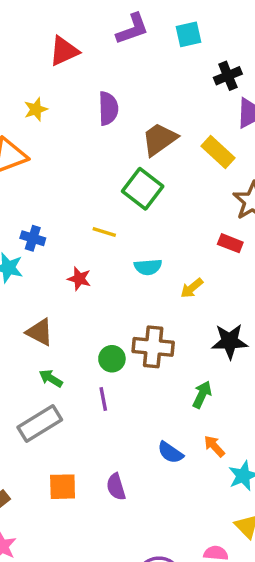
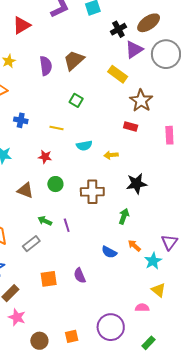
purple semicircle: (108, 108) -> (46, 66), moved
brown trapezoid: (159, 139) -> (74, 60), moved
green square: (143, 189) -> (76, 100), size x0.6
blue cross: (33, 238) -> (21, 120), moved
yellow arrow: (192, 288) -> (111, 155), turned 40
green circle: (112, 359) -> (55, 184), moved
green arrow: (51, 378) -> (45, 221), moved
gray rectangle: (40, 423) -> (31, 244), size x0.7

